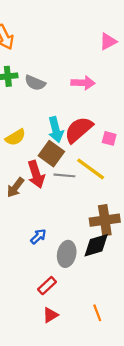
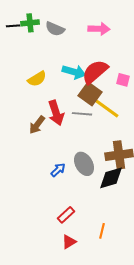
cyan arrow: (56, 130) -> (74, 72), turned -60
brown square: (51, 154) -> (90, 94), moved
gray ellipse: (67, 254) -> (84, 164), moved, turned -40
orange line: (97, 313) -> (102, 231), moved, turned 35

